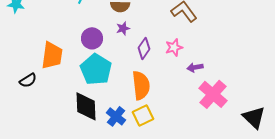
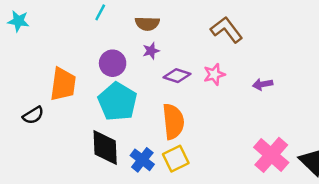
purple diamond: (144, 48) -> (177, 76), turned 75
purple arrow: (195, 67) -> (263, 84), moved
pink cross: (213, 94) -> (271, 155), moved

